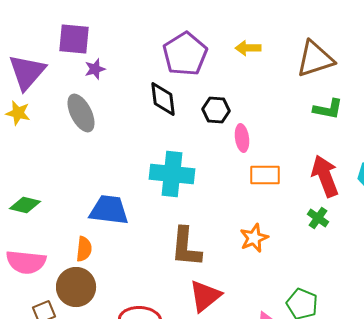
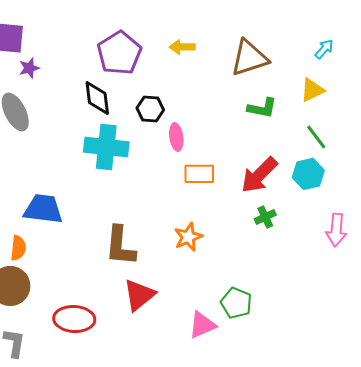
cyan cross: (172, 174) -> (106, 147), moved
red arrow: (325, 176) -> (259, 175), turned -114
green cross: (318, 218) -> (265, 217), moved, turned 30

